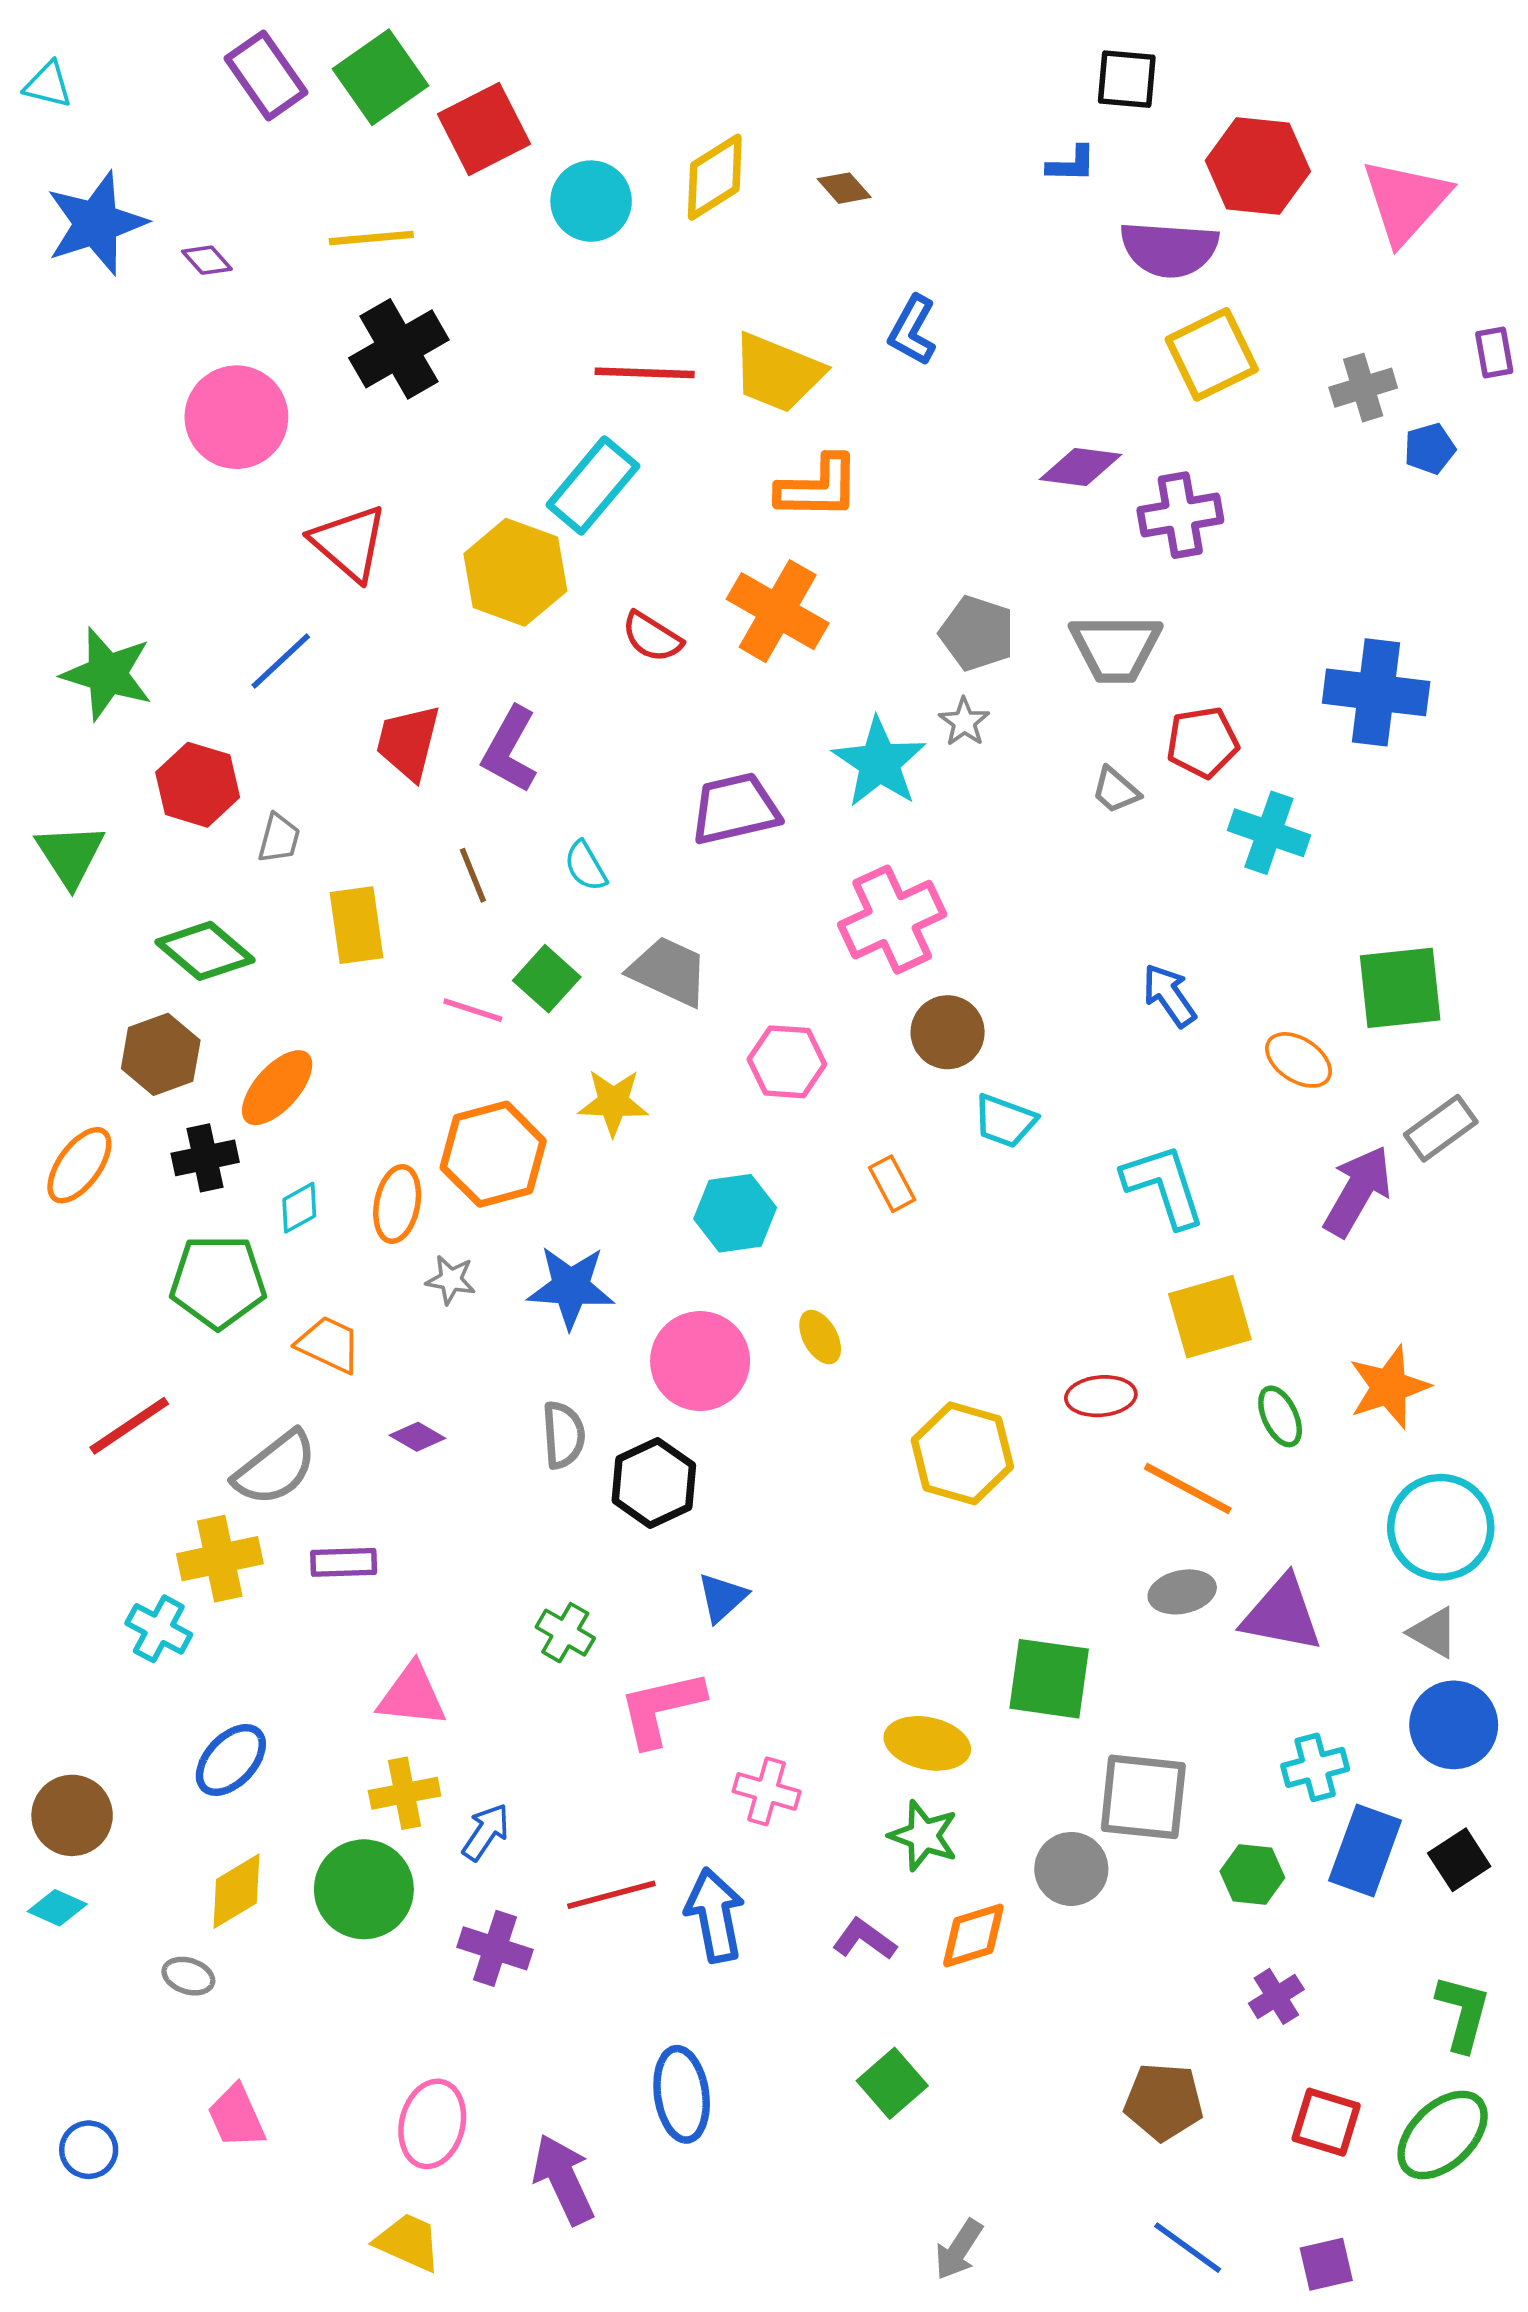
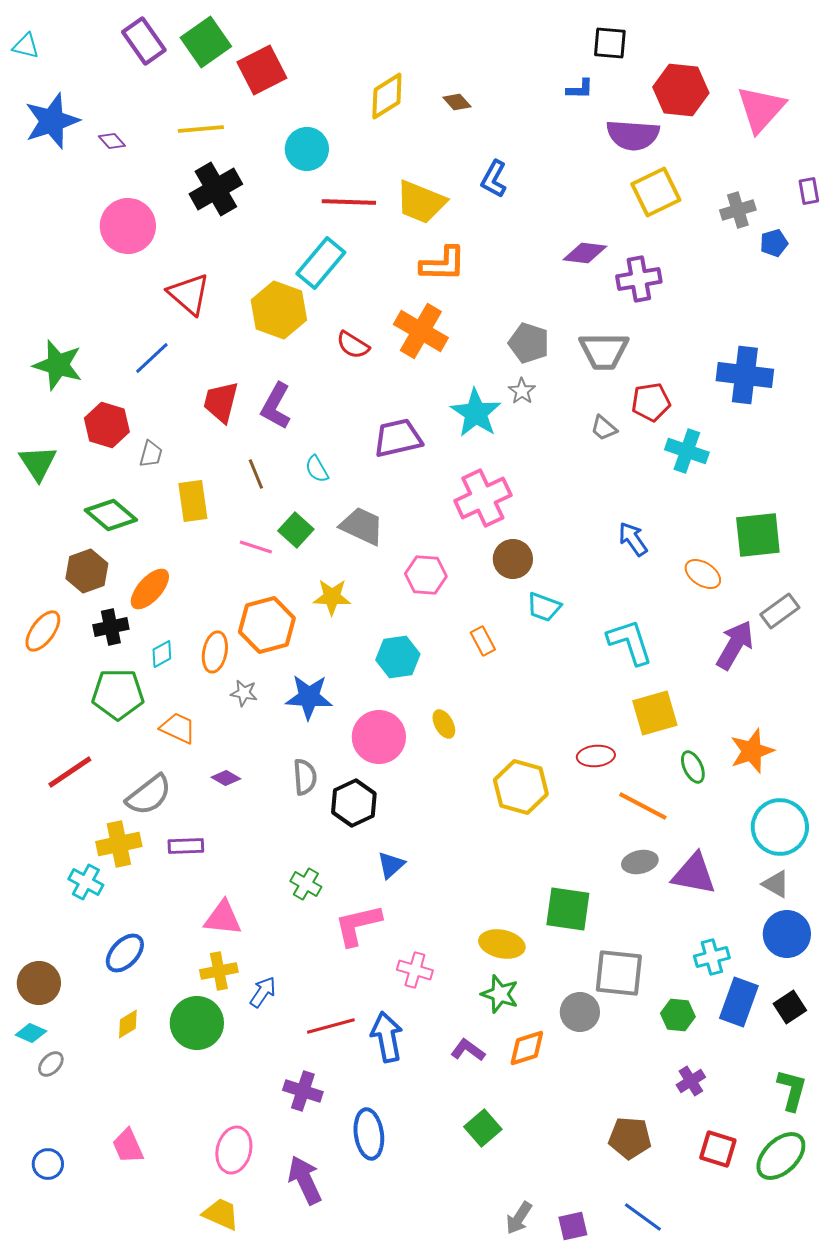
cyan circle: (591, 201) -> (307, 149), moved
yellow diamond: (236, 1891) -> (128, 1024), size x0.7
purple cross: (495, 1948) -> (303, 1091), moved
gray ellipse: (188, 1976) -> (51, 1064), moved, turned -64
purple square: (1326, 2264) -> (573, 1226), moved

